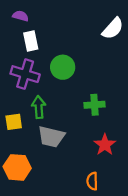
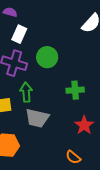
white rectangle: (31, 41) -> (19, 34), turned 36
orange semicircle: (92, 181) -> (73, 157), turned -49

